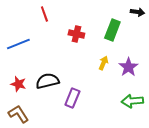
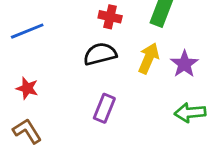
yellow arrow: (103, 63) -> (149, 58), size x1.5
black semicircle: (47, 81) -> (100, 54), moved

